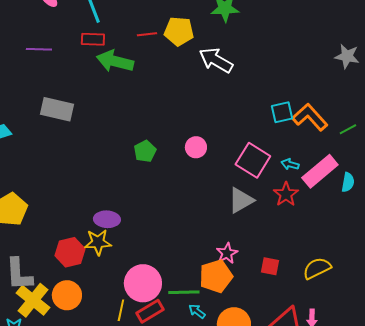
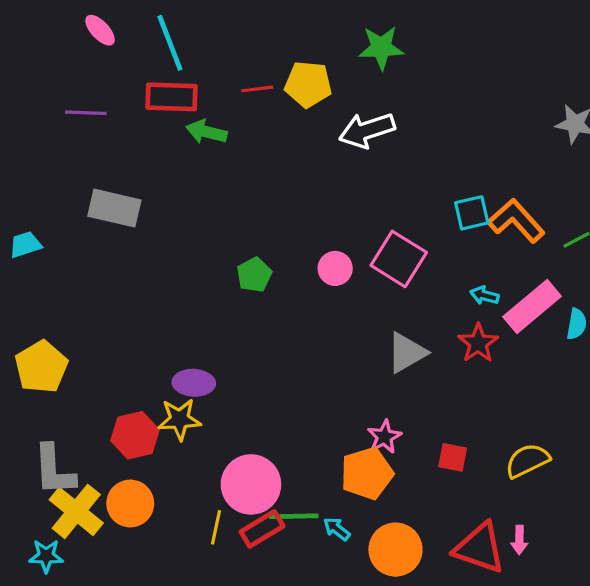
red rectangle: (93, 39) -> (172, 97), size x1.4
white arrow: (216, 60) -> (367, 130), turned -48
green arrow: (115, 61) -> (206, 132), size x0.7
pink square: (253, 160) -> (399, 259), moved
green line: (184, 292) -> (294, 516), moved

